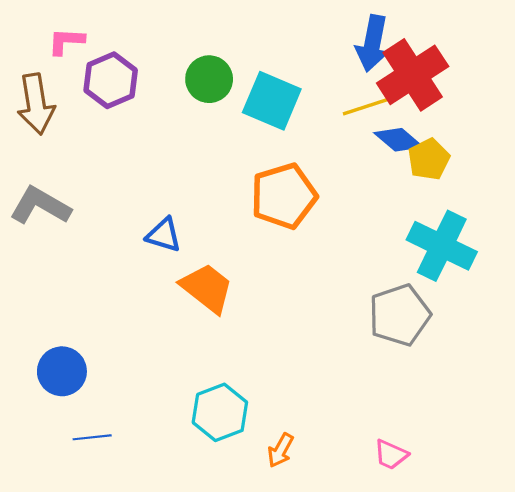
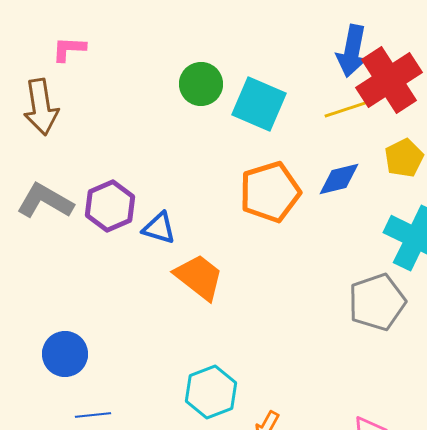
purple hexagon: (111, 80) -> (110, 206), moved
blue diamond: (398, 140) -> (339, 179), moved, turned -54

